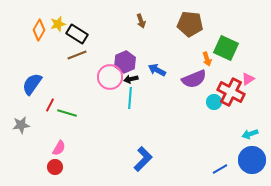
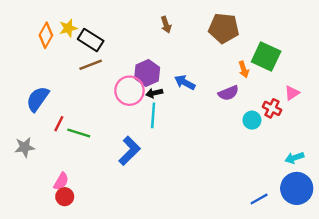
purple semicircle: (194, 79) -> (228, 93), size x0.7
red cross: (231, 92) -> (272, 108), size x0.6
pink semicircle: (59, 148) -> (61, 181), moved
blue L-shape: (143, 159) -> (129, 151), moved

